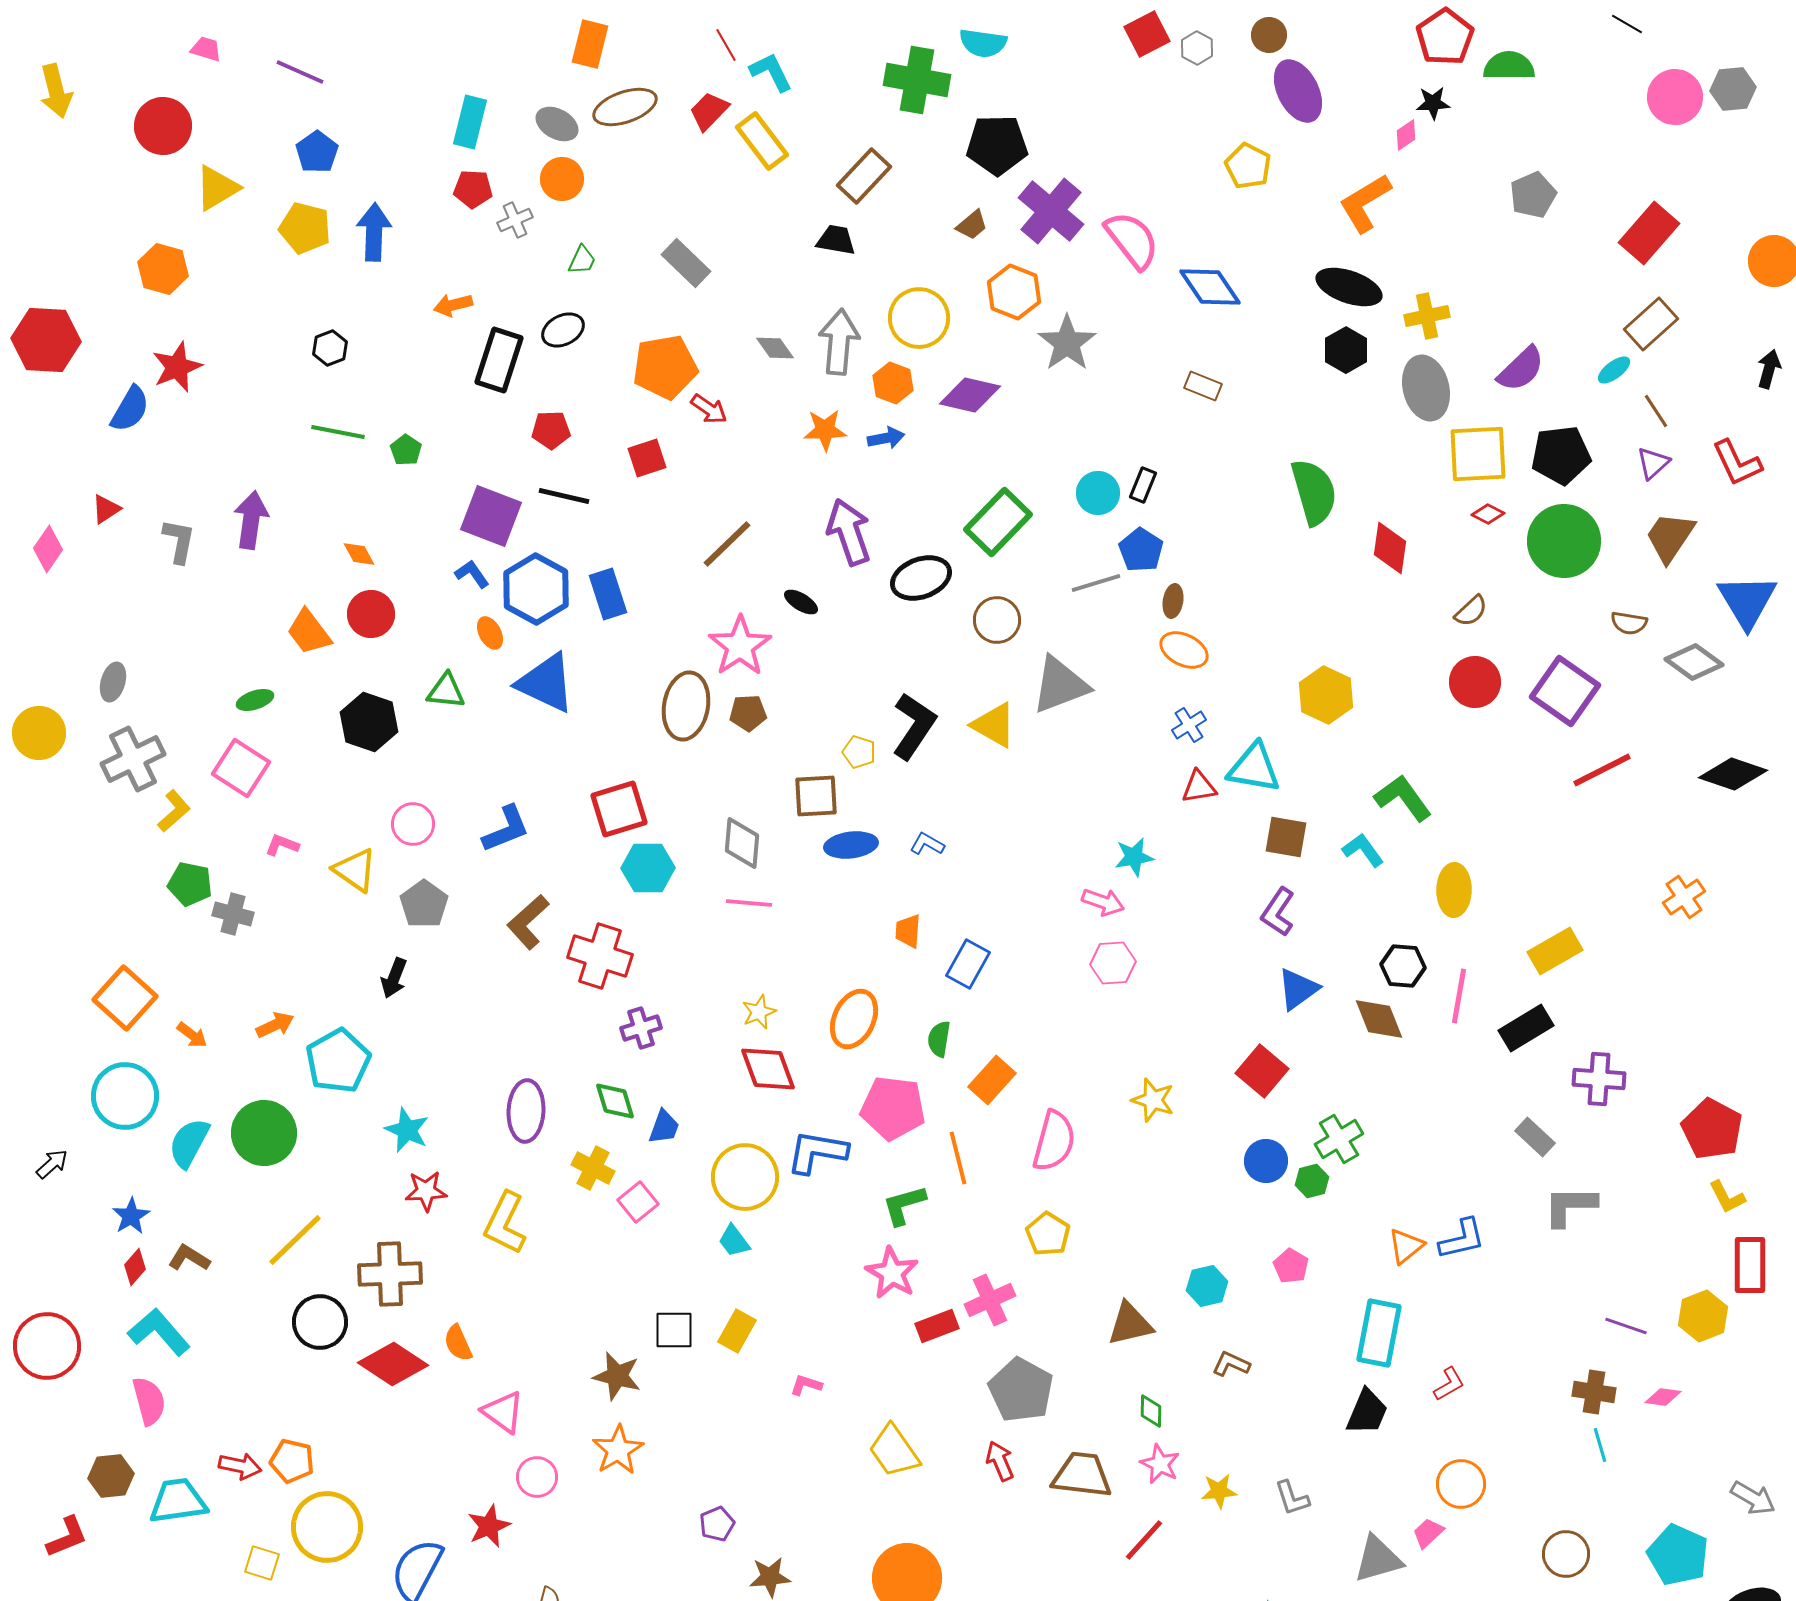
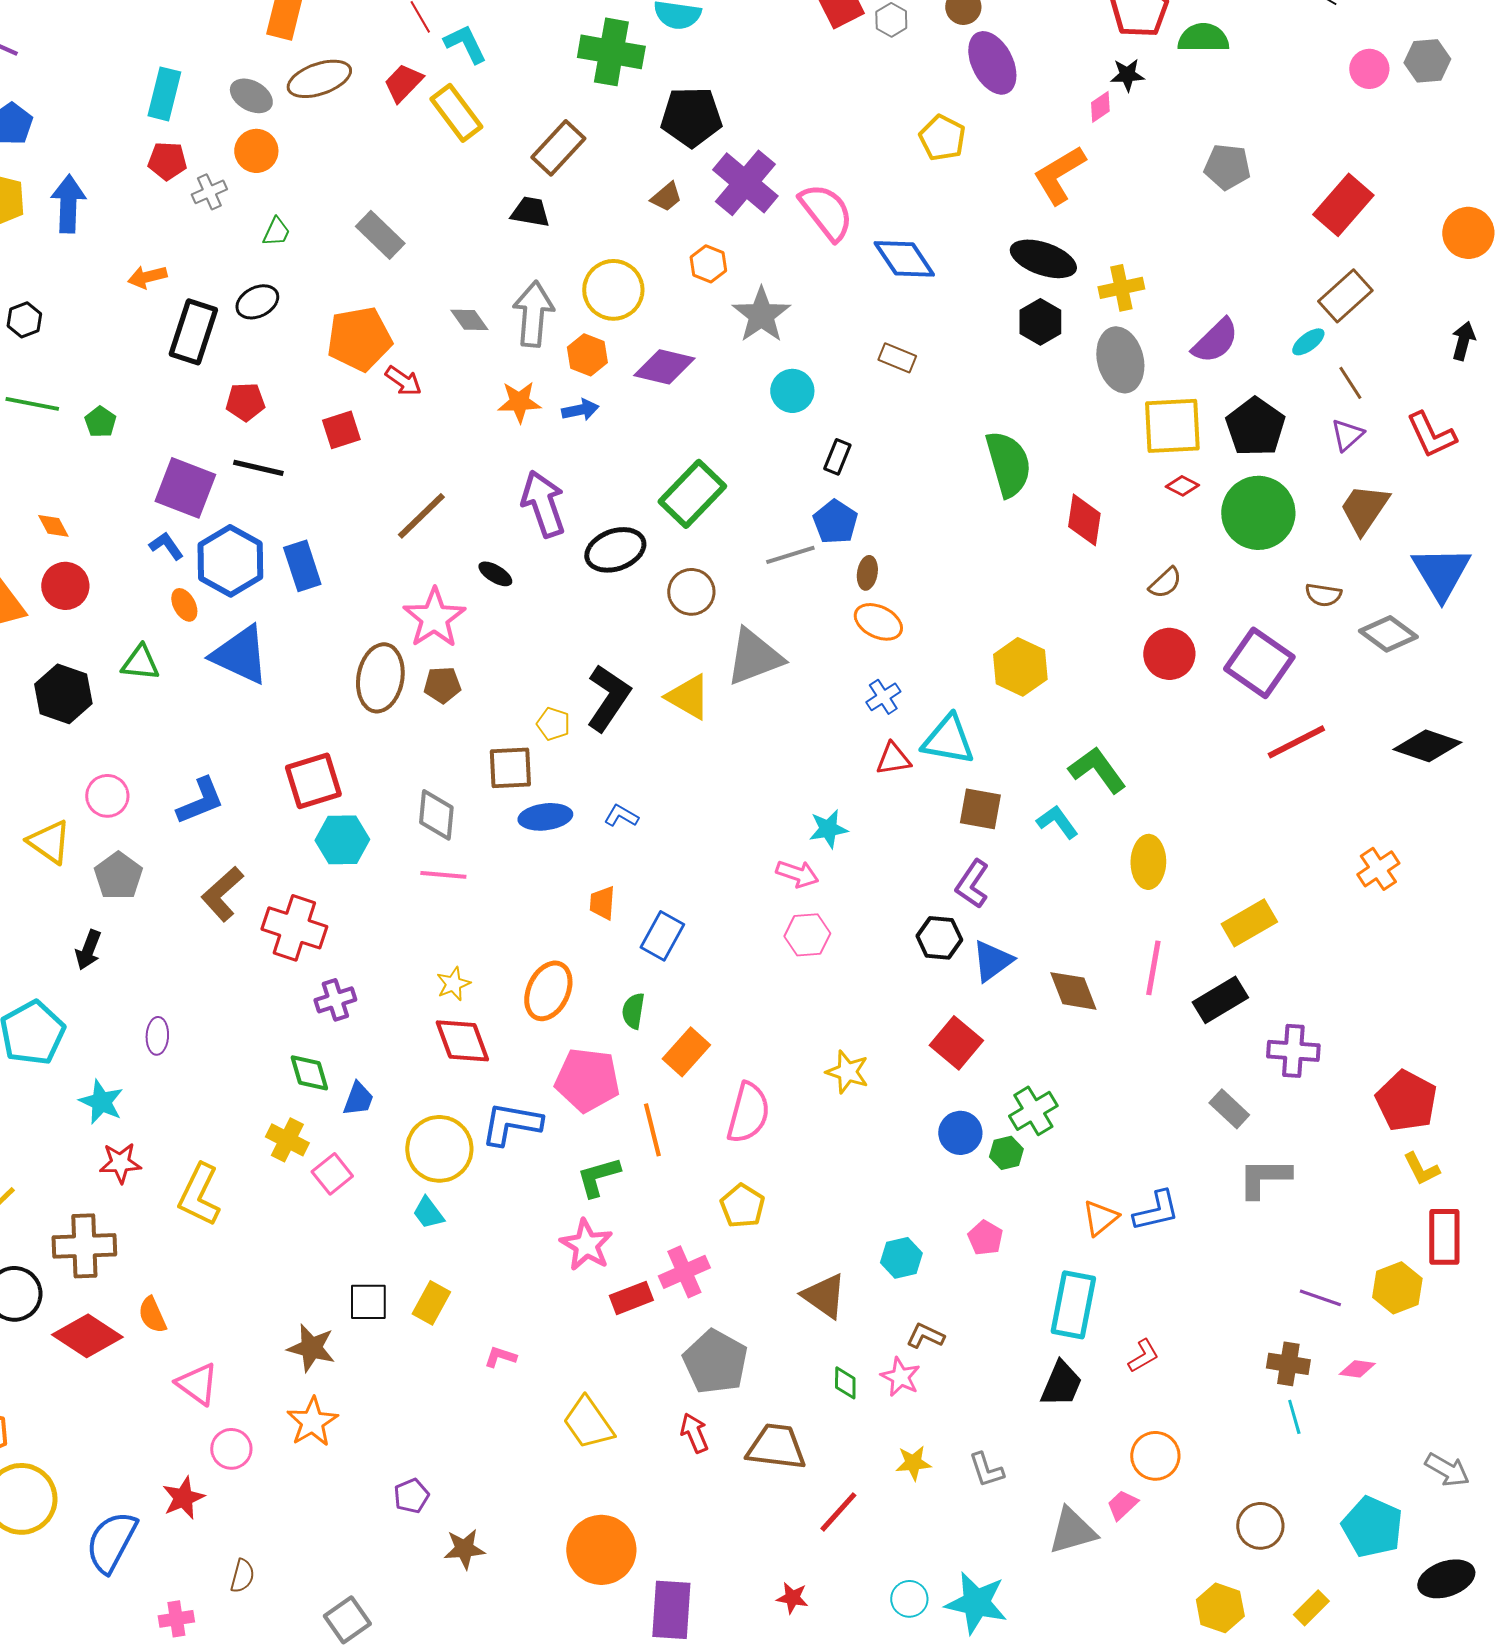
pink circle: (1675, 97) -> (1369, 69), size x0.7
gray pentagon: (1533, 195) -> (1227, 167), turned 30
orange hexagon: (1014, 292) -> (708, 264), size x0.7
black pentagon: (1561, 455) -> (1255, 427), turned -30
cyan circle: (1098, 493) -> (792, 391), moved
black hexagon: (1403, 966) -> (939, 938), moved
purple ellipse: (526, 1111) -> (157, 1036), moved, size x0.6
brown triangle: (1130, 1324) -> (824, 1296), turned 48
pink star: (1160, 1464) -> (900, 1377), moved

